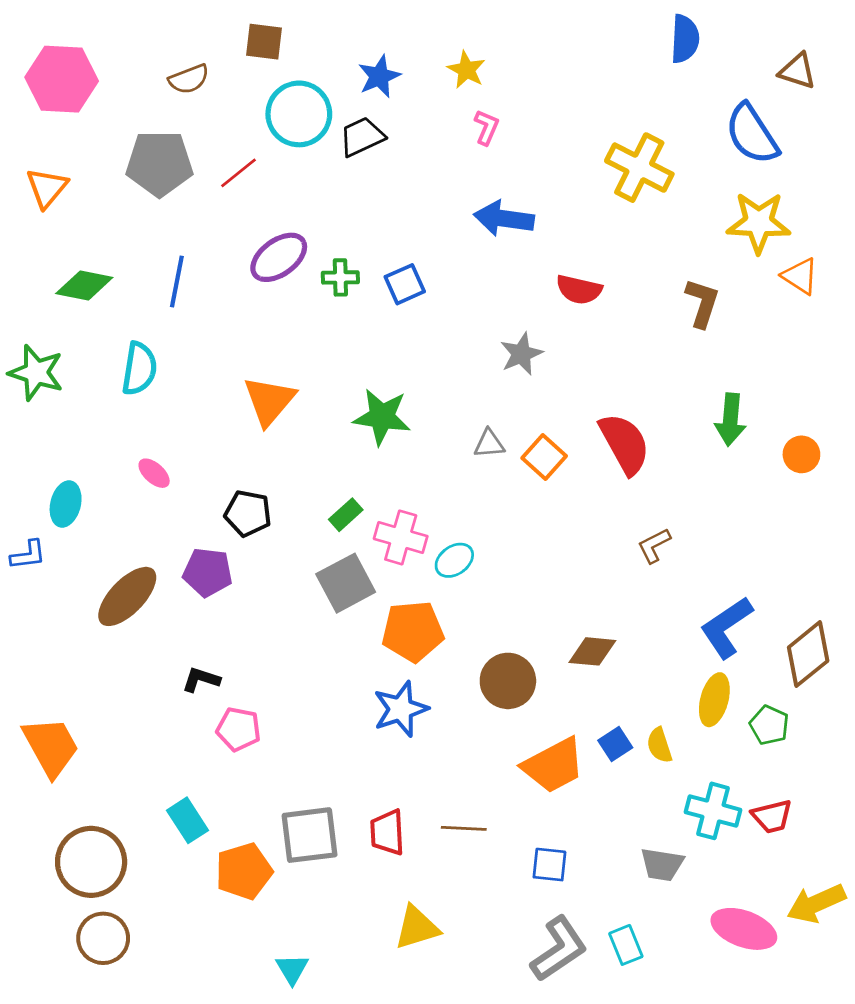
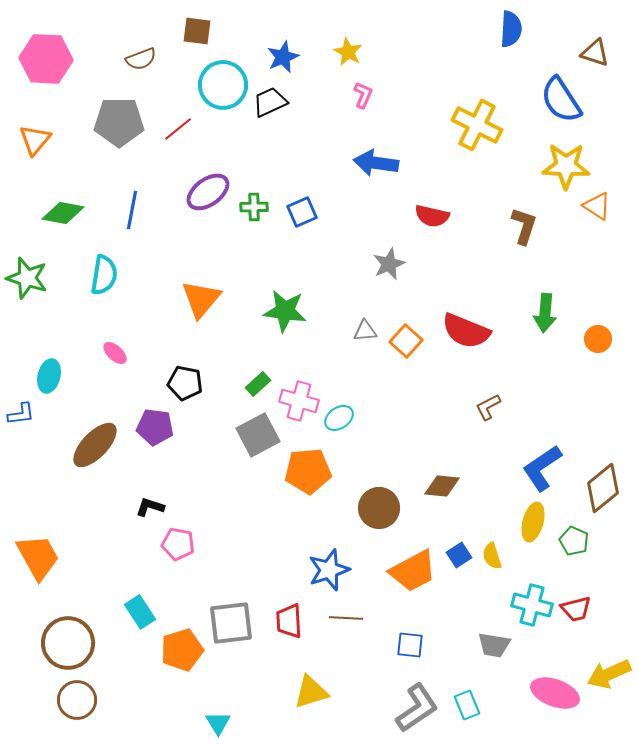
red semicircle: (625, 444) -> (466, 331), turned 141
blue star: (401, 709) -> (329, 570), moved

